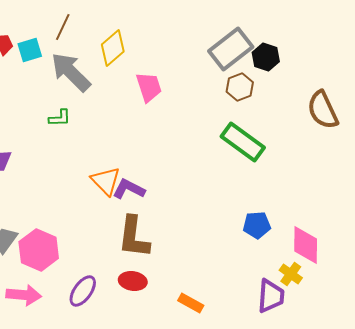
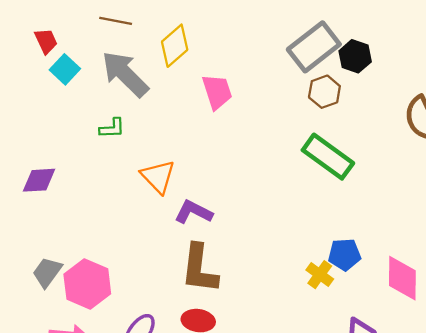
brown line: (63, 27) -> (116, 21), turned 76
cyan square: (30, 50) -> (65, 69), moved, turned -30
orange triangle: (106, 181) -> (158, 177), moved
yellow cross: (291, 274) -> (320, 275), moved

